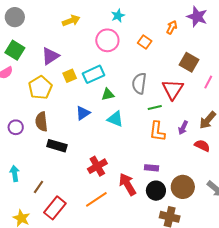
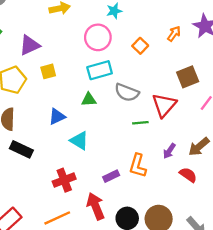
brown square: (189, 62) -> (188, 77), turned 30
cyan rectangle: (94, 74) -> (100, 70), moved
gray semicircle: (139, 83) -> (127, 92), turned -85
cyan triangle: (115, 119) -> (79, 141), moved
orange L-shape: (157, 131) -> (138, 166), moved
purple rectangle: (152, 168) -> (111, 176), moved, turned -40

